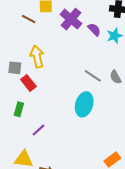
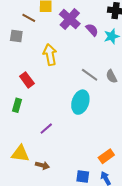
yellow arrow: (37, 57) -> (50, 55), moved
gray square: (15, 68) -> (16, 36), moved
purple line: (38, 130) -> (46, 129), moved

